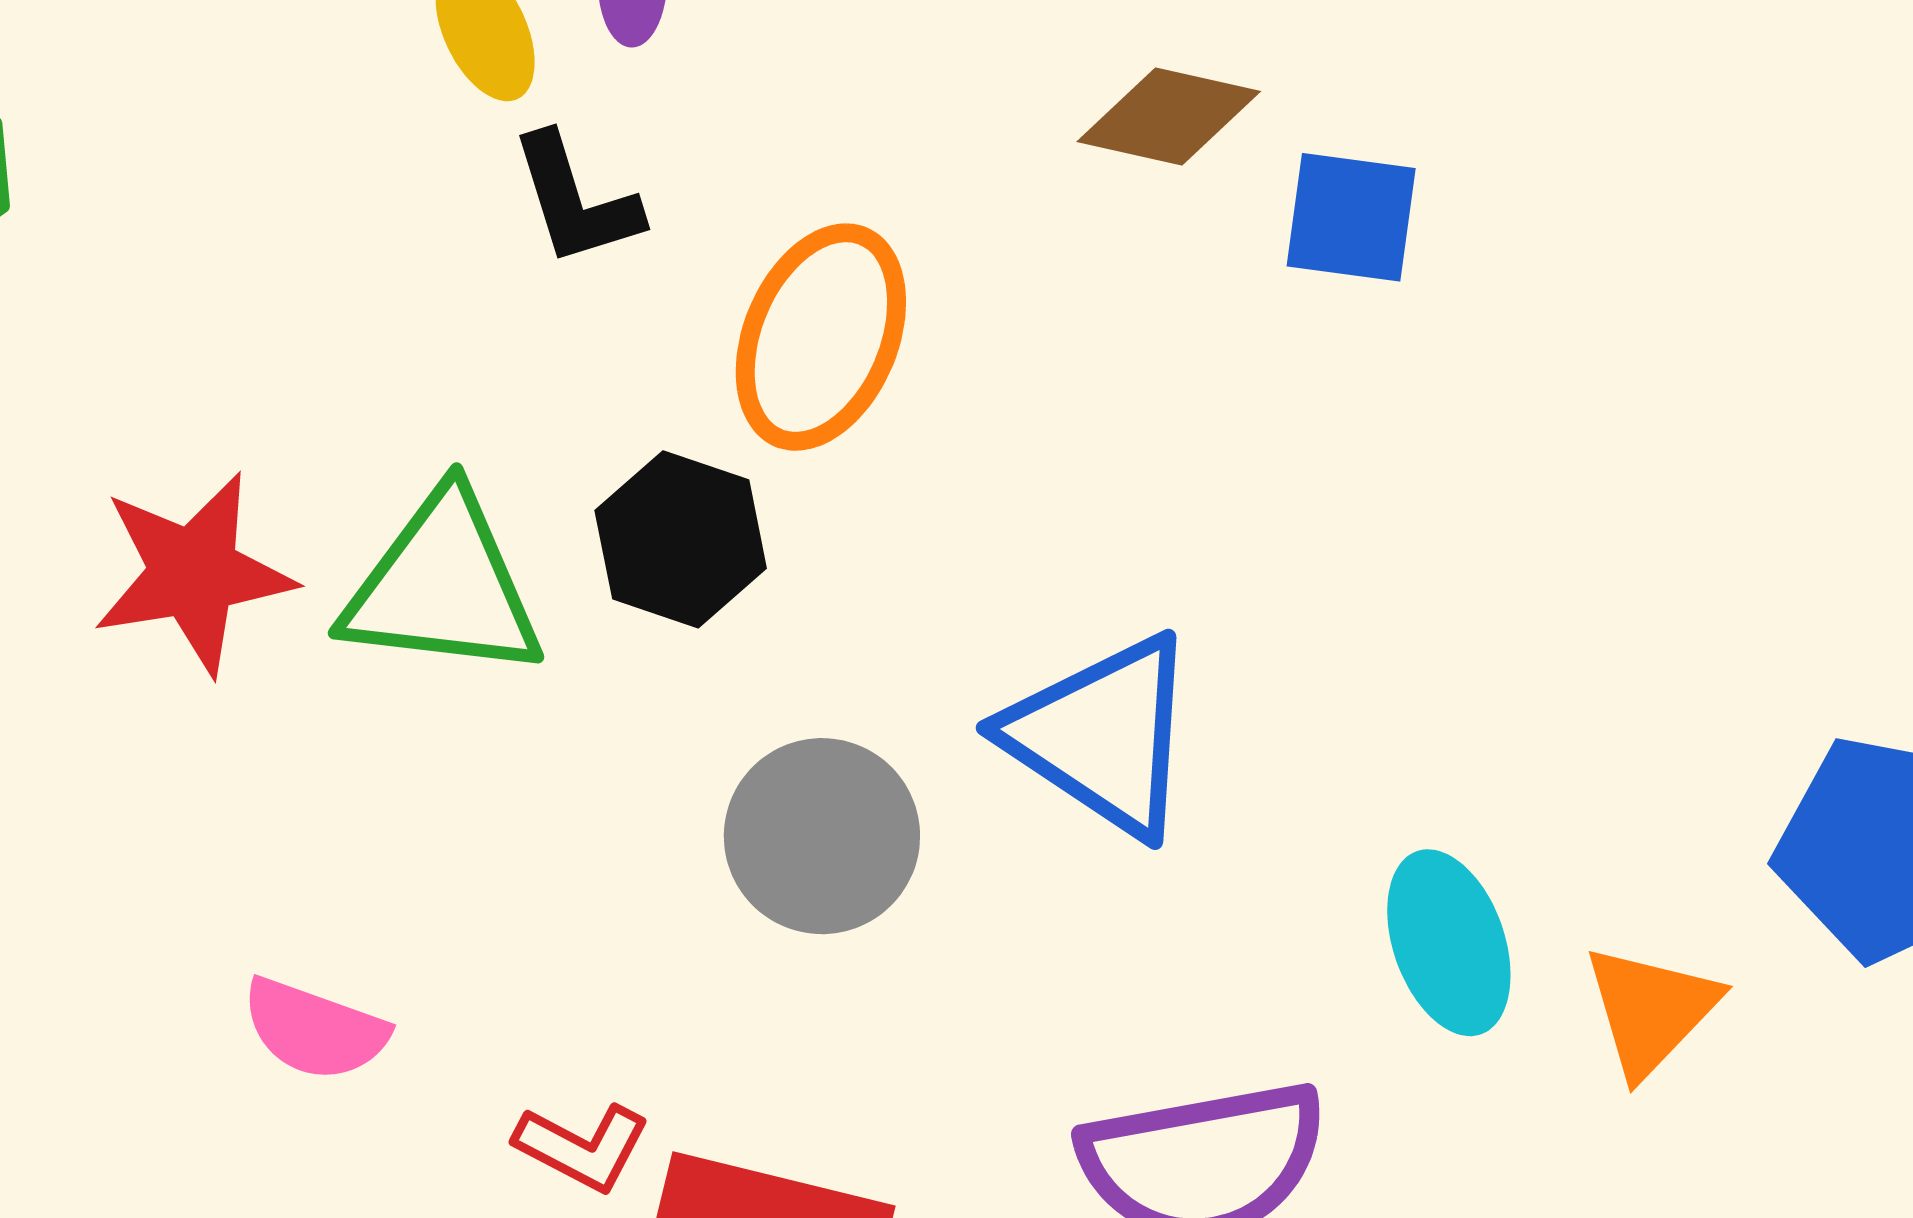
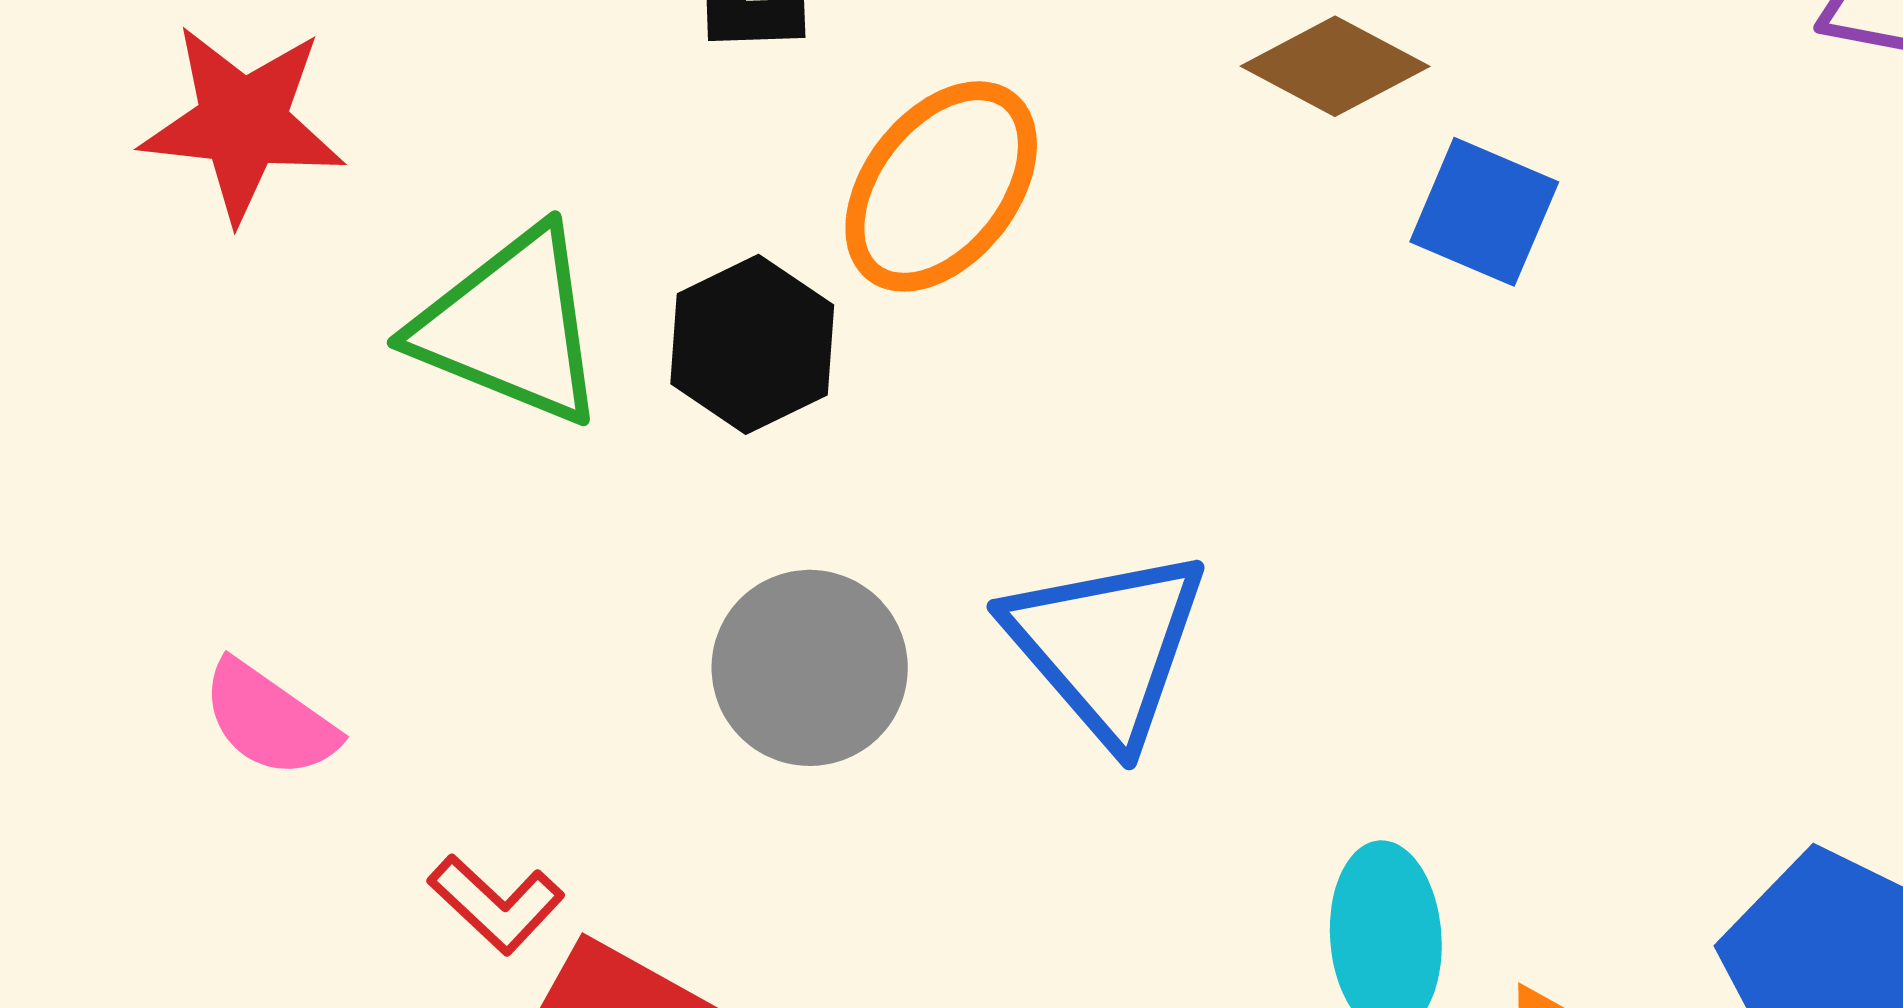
red star: (193, 573) -> (243, 123), moved

